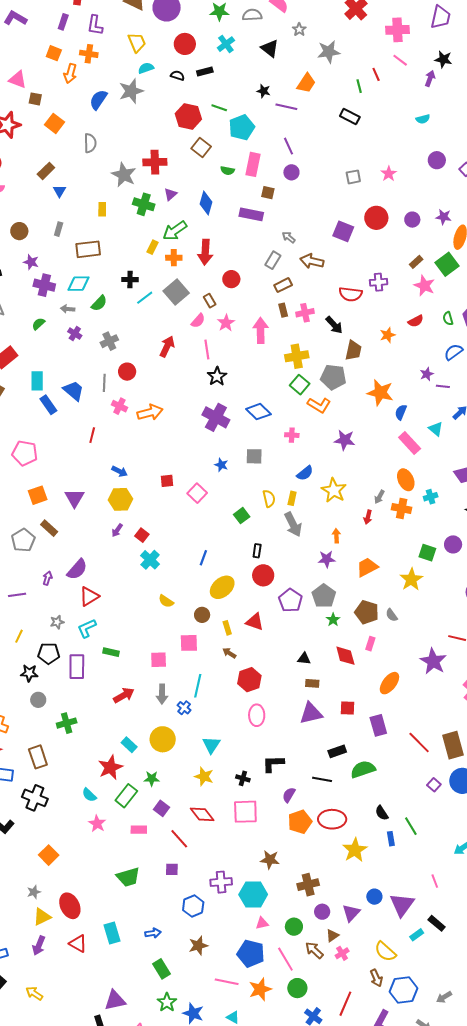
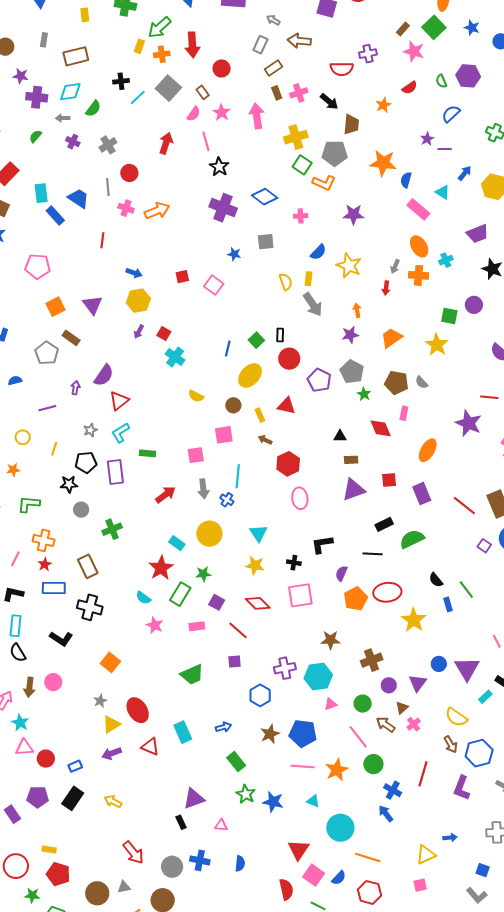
green square: (242, 516) -> (256, 340), moved
purple arrow: (39, 946) -> (112, 753), turned 54
blue pentagon: (251, 953) -> (303, 733), moved

